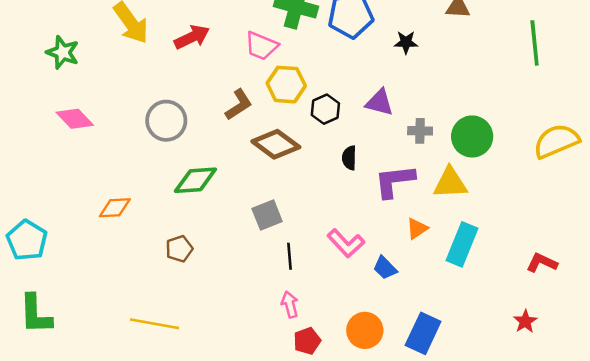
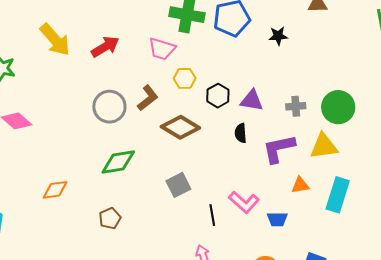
yellow hexagon: (286, 85) -> (185, 78), size x0.7
purple triangle: (380, 102) -> (252, 100), moved
gray circle: (166, 121) -> (109, 107), moved
orange triangle: (417, 229) -> (300, 185), turned 30
black line: (289, 256) -> (212, 215), moved
blue trapezoid: (385, 268) -> (277, 219), turned -40

